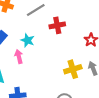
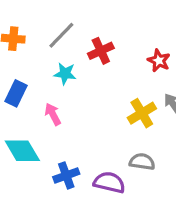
cyan star: (28, 40) -> (65, 74), moved

